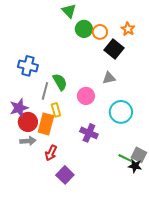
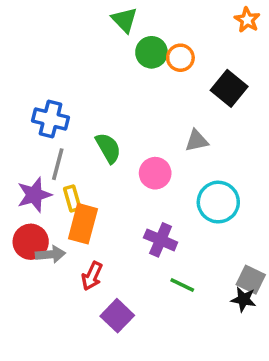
orange star: (128, 29) -> (247, 20), moved
black square: (114, 49) -> (229, 88), moved
gray line: (45, 91) -> (58, 164), moved
yellow rectangle: (56, 110) -> (72, 198), moved
red circle: (28, 122) -> (31, 242), moved
green line: (125, 158) -> (182, 285), moved

